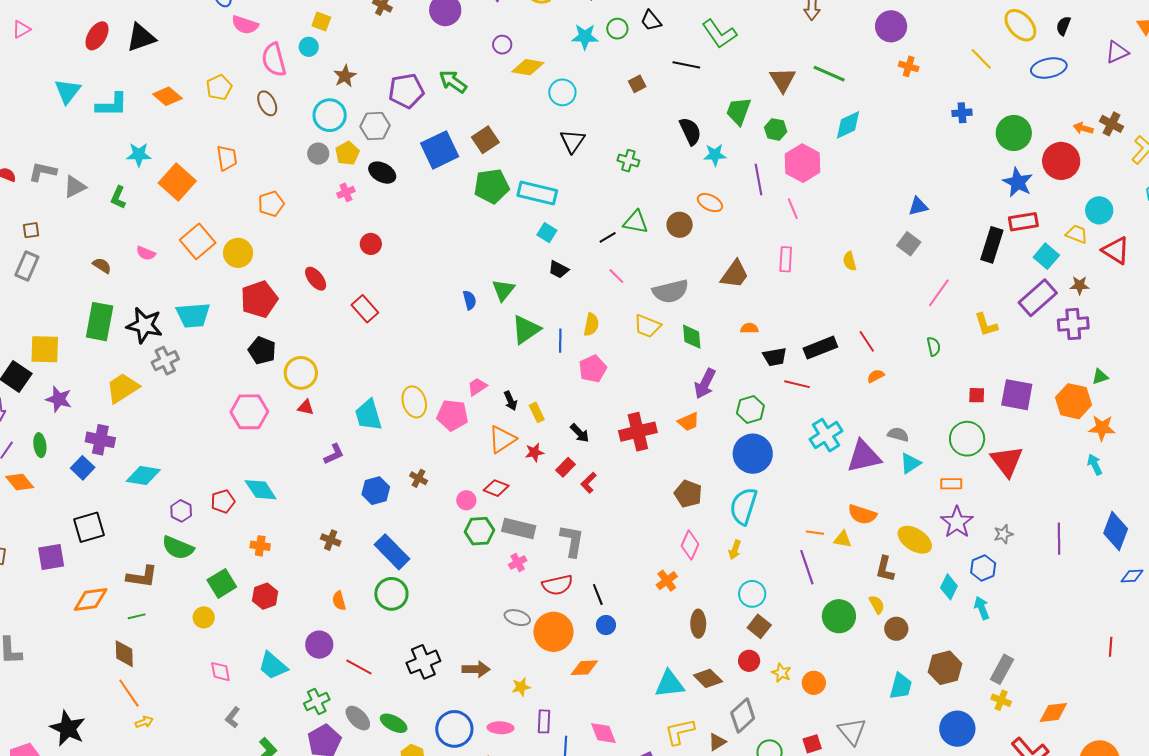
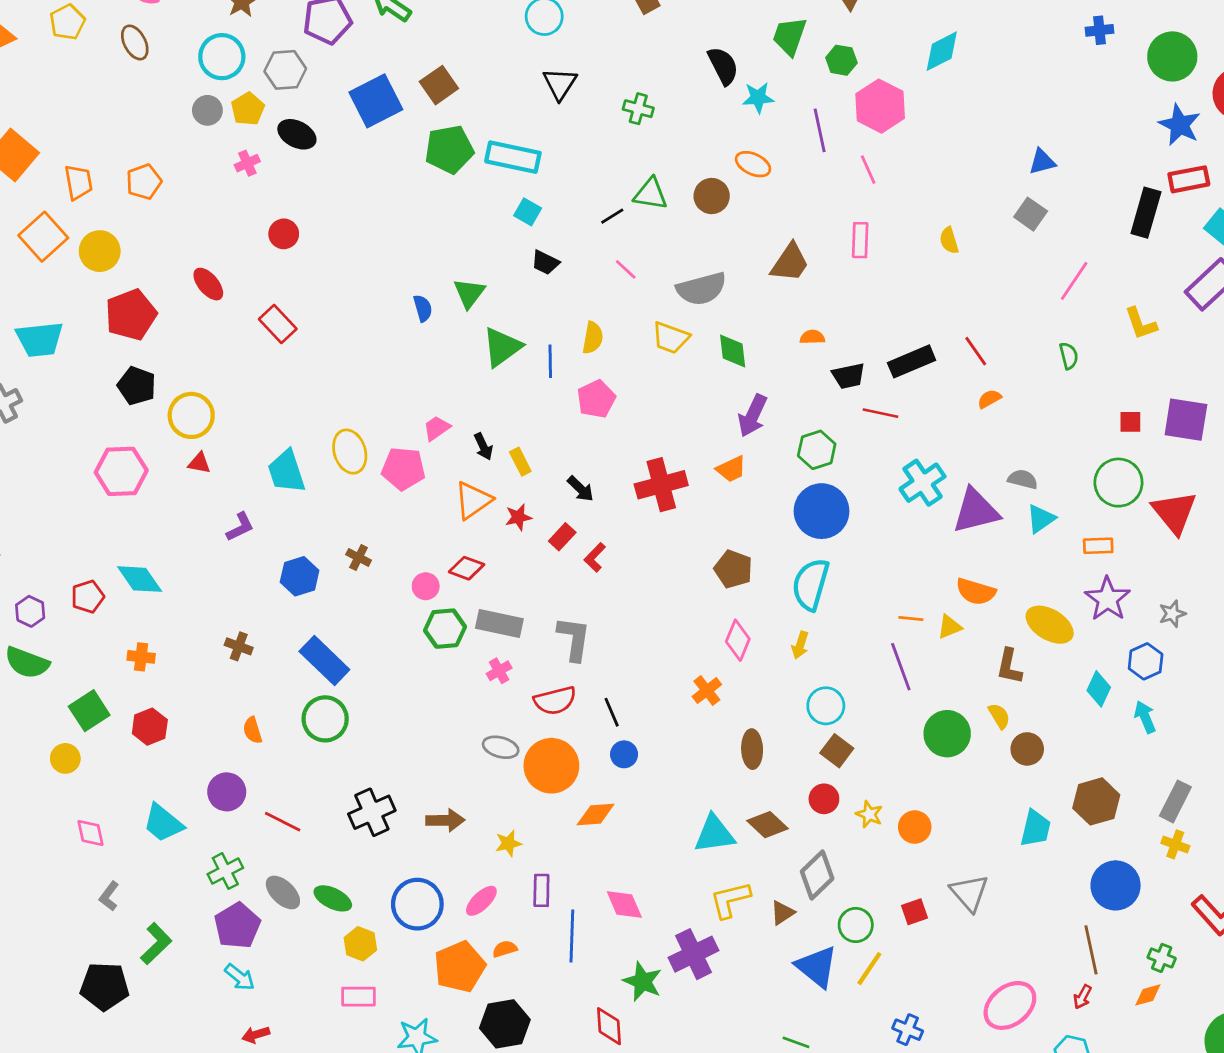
orange trapezoid: (227, 158) -> (78, 182), moved
yellow triangle: (843, 539) -> (949, 627), turned -30
pink ellipse: (501, 728) -> (481, 901), turned -45

